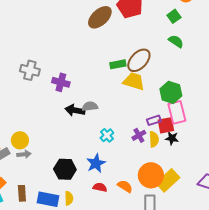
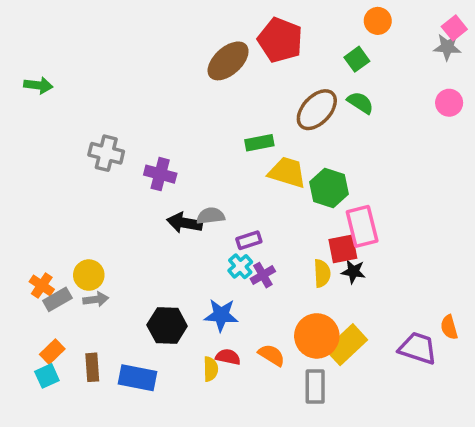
brown ellipse: (139, 60) -> (317, 110), moved
green hexagon: (171, 92) -> (329, 188), moved
purple rectangle: (154, 120) -> (249, 240), moved
purple cross: (139, 135) -> (263, 275), moved
blue star: (96, 163) -> (221, 315), turned 30
yellow semicircle: (69, 198) -> (211, 369), moved

